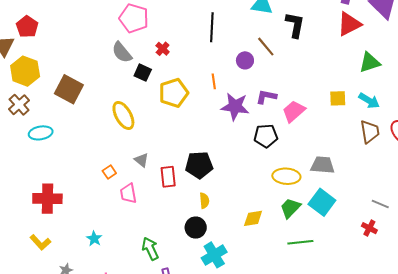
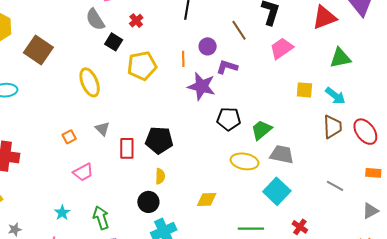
purple circle: (245, 60) -> (208, 46), moved
purple L-shape: (266, 97) -> (227, 67), moved
pink trapezoid: (294, 111) -> (282, 48), moved
pink trapezoid: (128, 193) -> (83, 172), moved, turned -115
gray line: (380, 204) -> (335, 186), moved
green trapezoid: (290, 208) -> (261, 130), moved
red cross: (369, 228) -> (300, 227), moved
cyan star: (94, 239) -> (62, 213), moved

